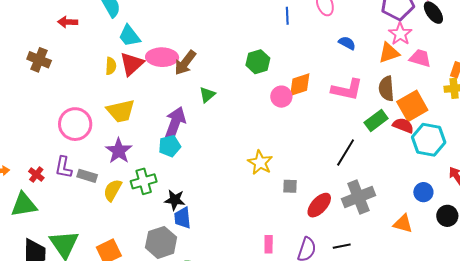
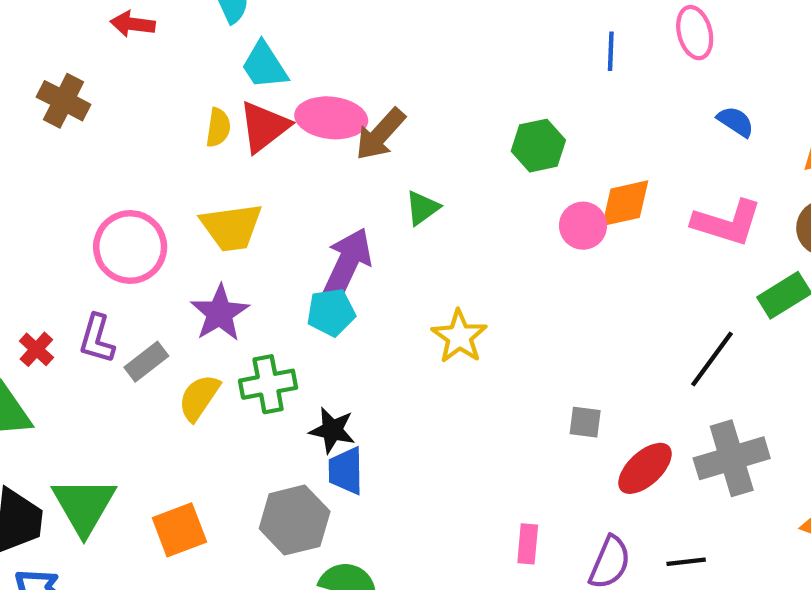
yellow star: (260, 163) -> (459, 337), moved
gray rectangle: (87, 176) -> (146, 362), turned -60

